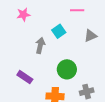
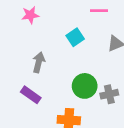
gray arrow: (40, 45) -> (39, 62), moved
gray cross: (87, 92) -> (109, 94), moved

